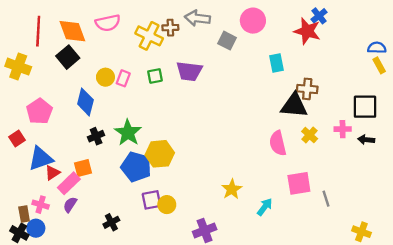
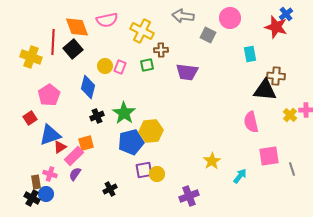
brown cross: (170, 28) -> (161, 50), moved
red line: (38, 31) -> (53, 42), moved
purple trapezoid: (189, 71) -> (187, 72), moved
yellow cross: (310, 135) -> (290, 115), moved
blue pentagon: (136, 167) -> (131, 142), turned -30

